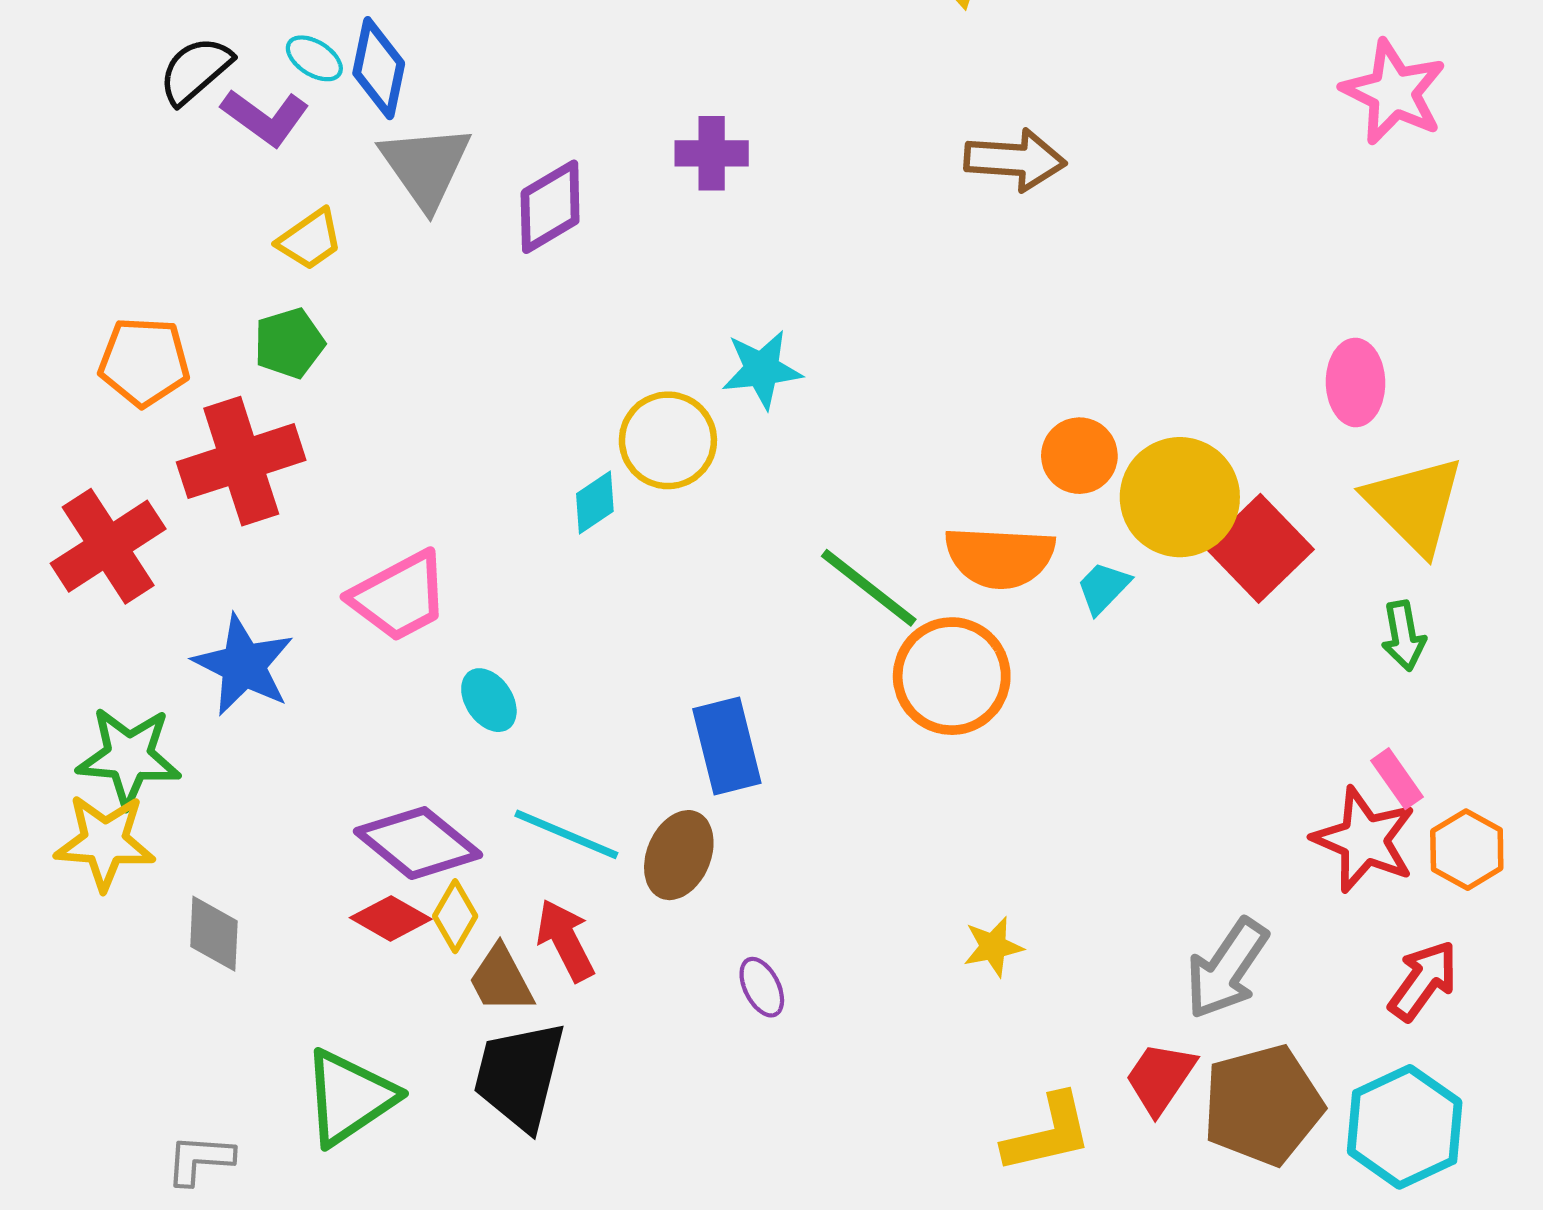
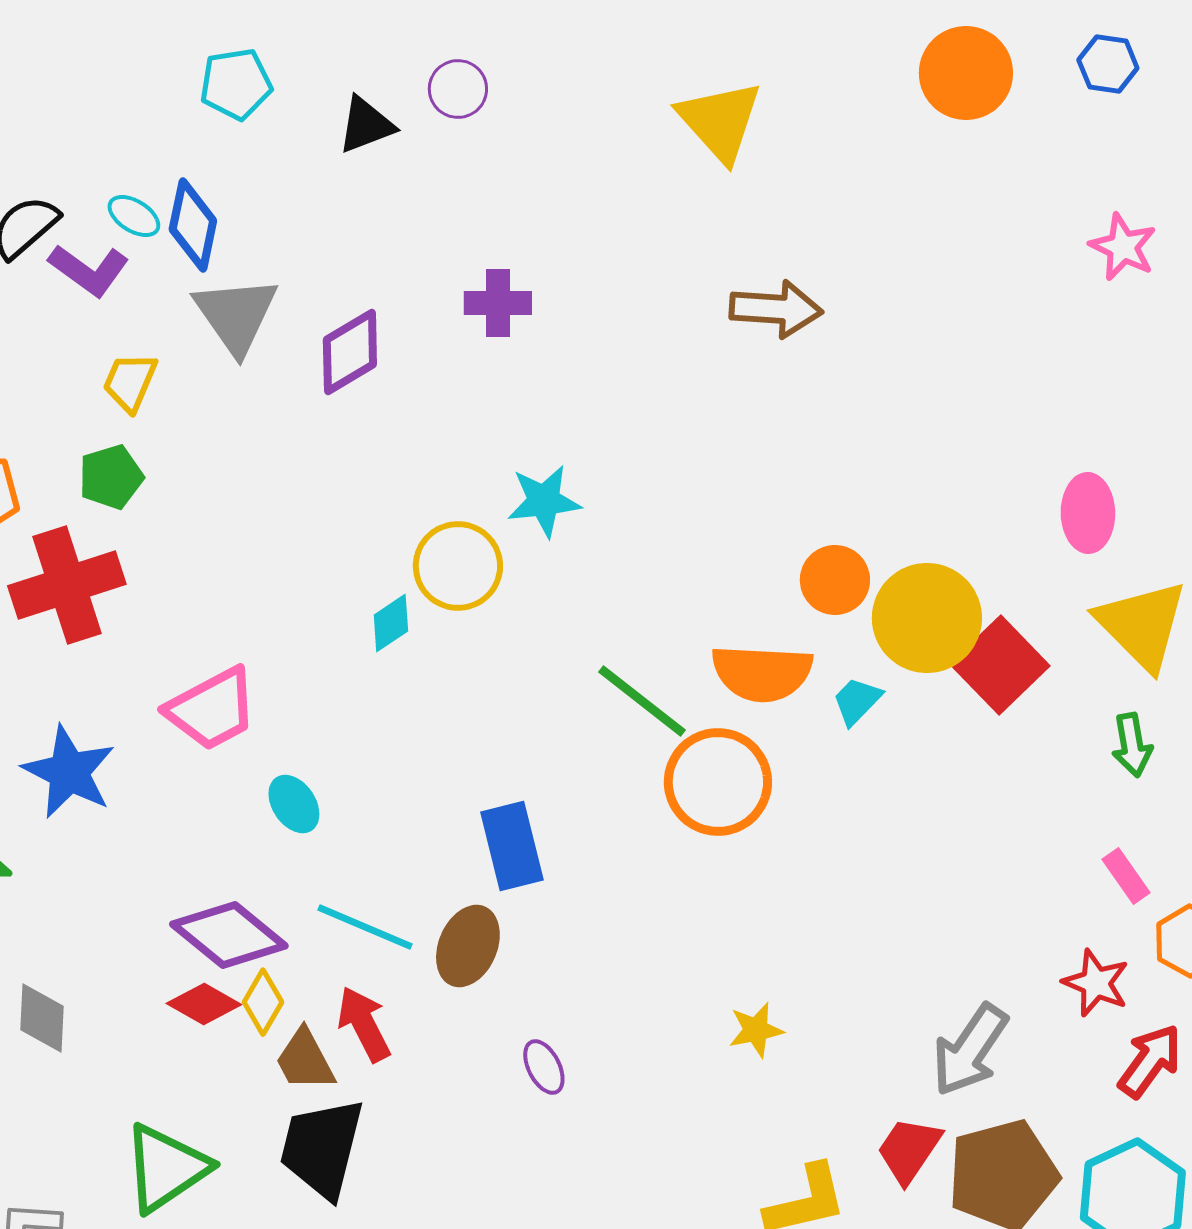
pink star: (1394, 92) -> (1123, 247), size x0.7
yellow trapezoid: (310, 240) -> (130, 382), turned 148
red star: (1364, 840) -> (1096, 983), moved, size x0.7

